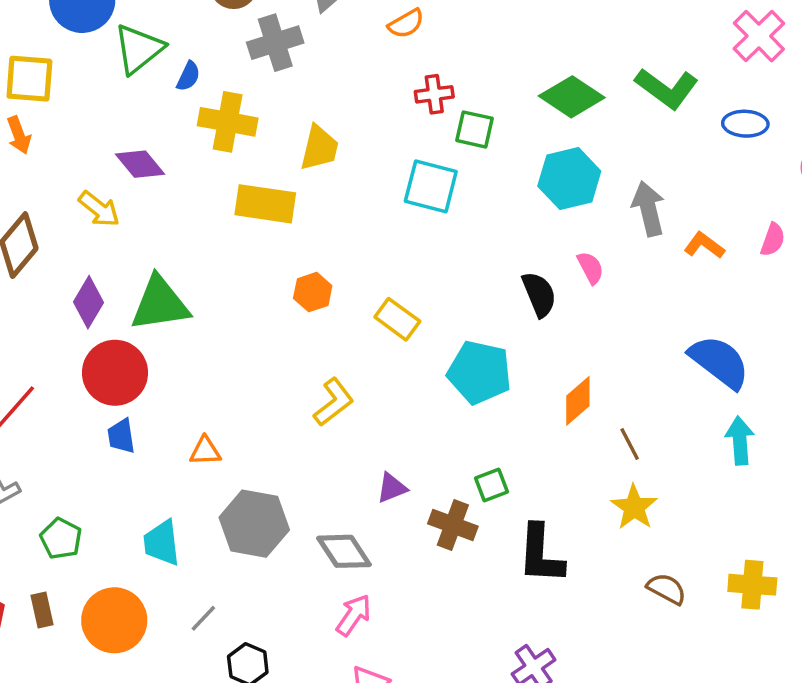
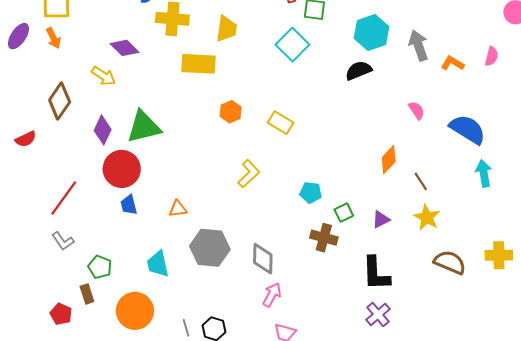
cyan square: (431, 186) -> (292, 45), turned 36
pink semicircle: (590, 268) -> (417, 110), moved
black semicircle: (539, 294) -> (359, 70), moved, turned -84
cyan pentagon: (479, 372) -> (311, 193), moved, size x0.6
purple triangle: (392, 488) -> (381, 219), moved
gray diamond: (344, 551) -> (263, 259), turned 40
black L-shape: (541, 554) -> (376, 273), moved
brown semicircle: (667, 589) -> (450, 262), size x1.4
brown rectangle: (42, 610) -> (87, 294), moved
gray line: (203, 618) -> (186, 328), moved, turned -54

